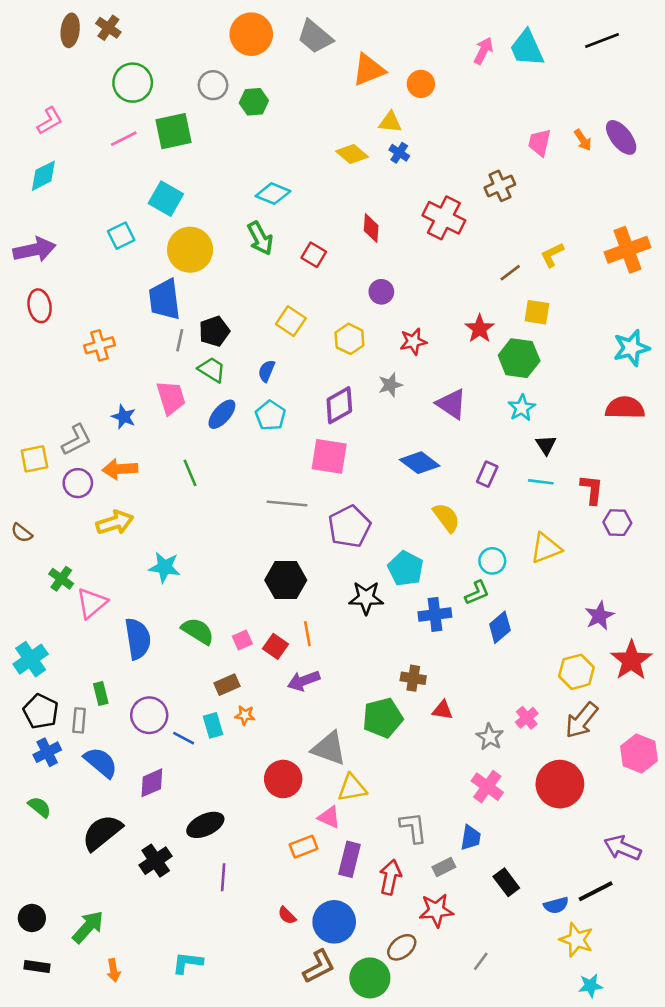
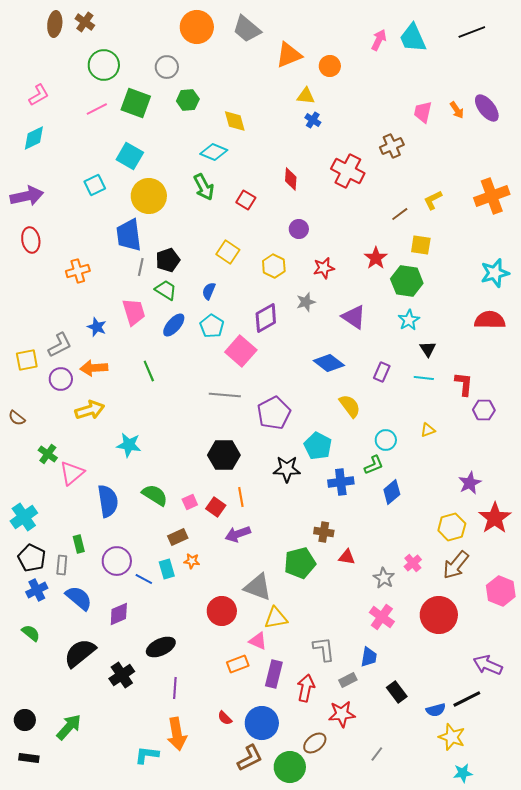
green hexagon: (254, 102) -> (188, 100), moved
green square: (173, 131) -> (136, 103), turned 32
yellow diamond: (352, 154) -> (235, 121), moved, turned 35
pink square: (329, 456) -> (241, 351), moved, turned 32
yellow triangle: (546, 548) -> (428, 430), size x0.6
orange arrow: (114, 970) -> (177, 734), moved, size x1.8

